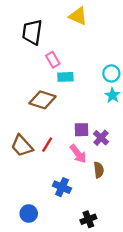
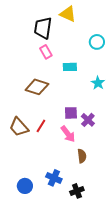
black trapezoid: (32, 32) -> (43, 28), moved
cyan circle: (111, 73) -> (97, 42), moved
cyan rectangle: (65, 77) -> (70, 67), moved
brown semicircle: (99, 170) -> (82, 156), moved
blue cross: (62, 187) -> (54, 178), moved

